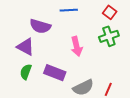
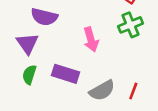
purple triangle: (26, 47) -> (27, 43), turned 30

